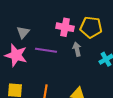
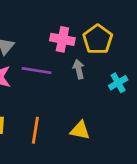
yellow pentagon: (91, 27) -> (98, 39), turned 30

